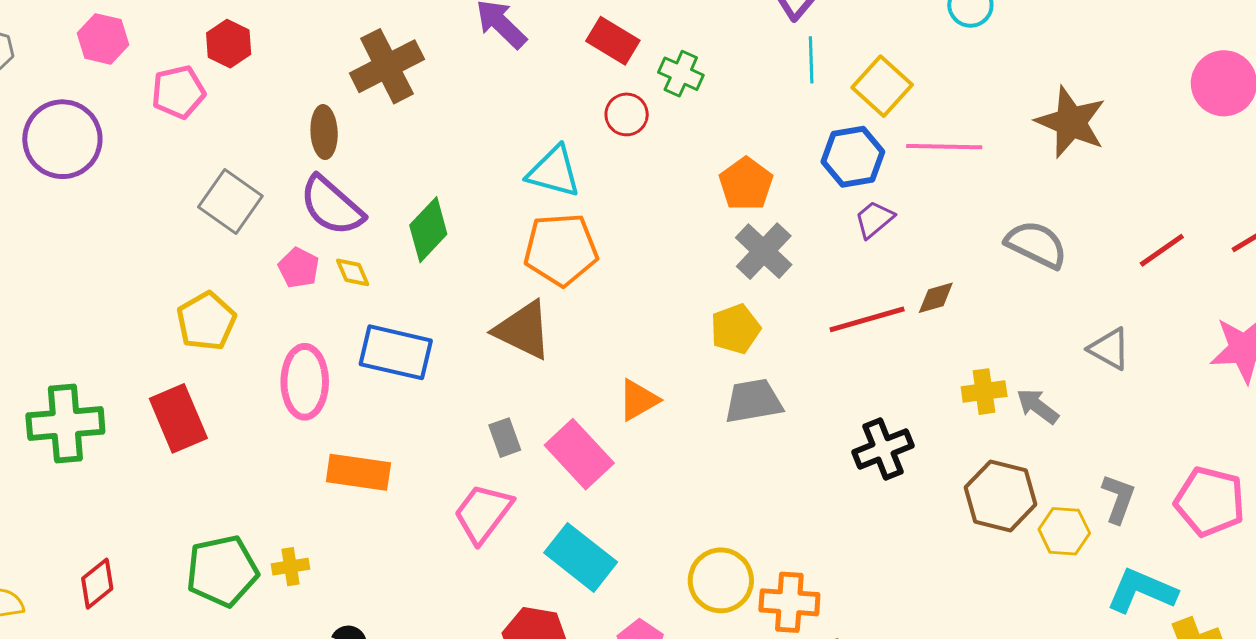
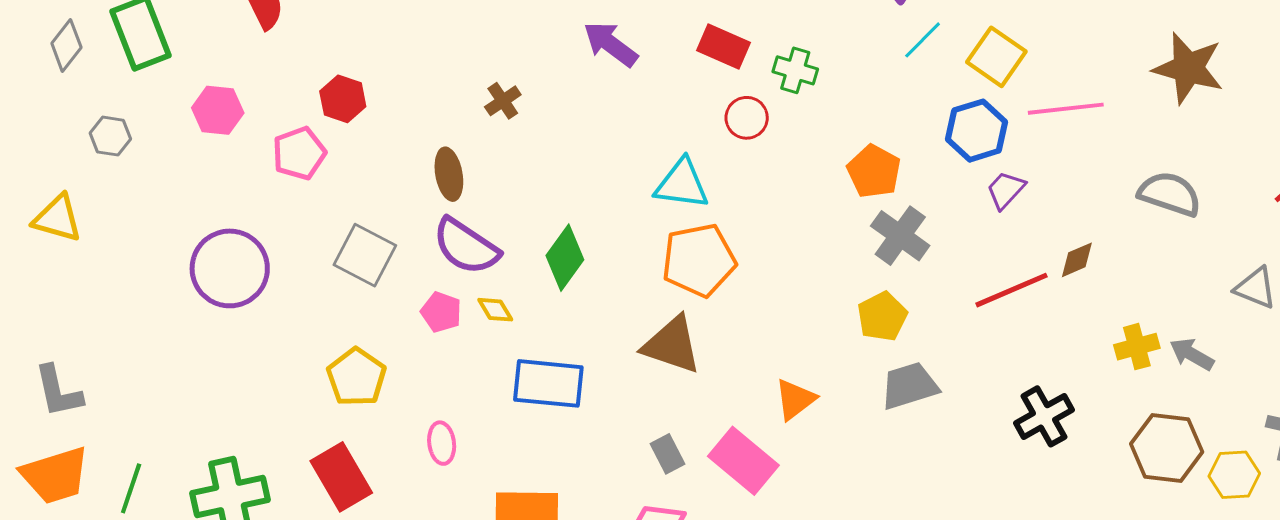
cyan line: (811, 60) -> (923, 40), turned 54
brown cross: (387, 66) -> (503, 101), size x0.5
purple circle: (62, 139) -> (230, 268), moved
pink ellipse: (305, 382) -> (442, 443), moved, size x0.6

